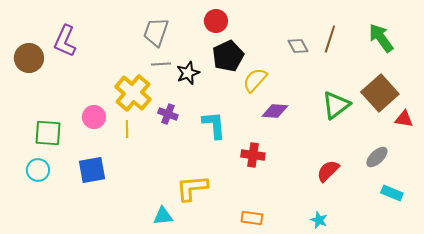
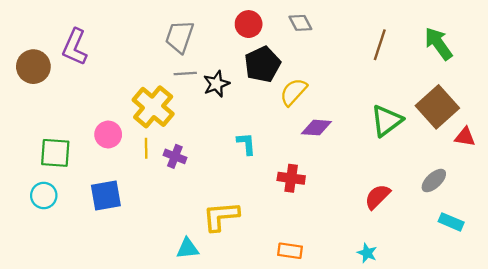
gray diamond: (298, 46) -> (300, 23), moved
purple cross: (168, 114) -> (175, 156), moved
cyan L-shape: (214, 125) -> (246, 144), size x0.7

